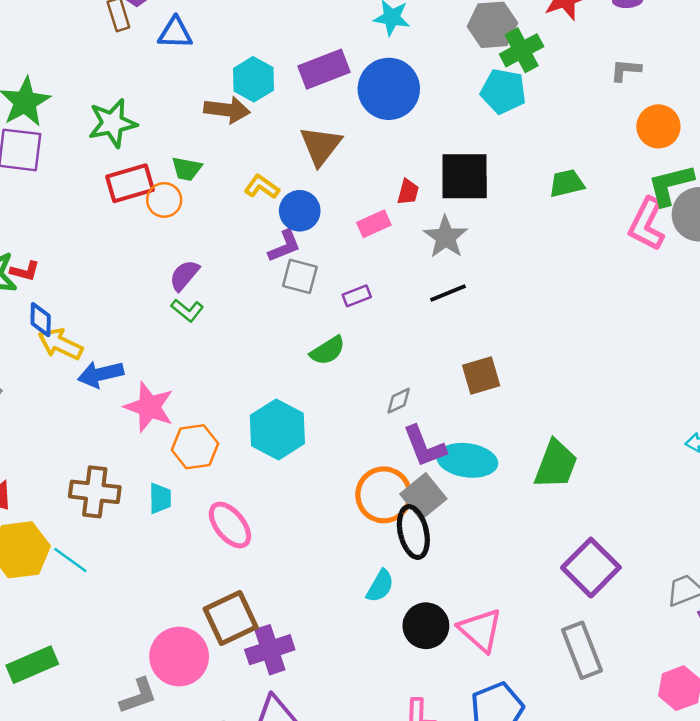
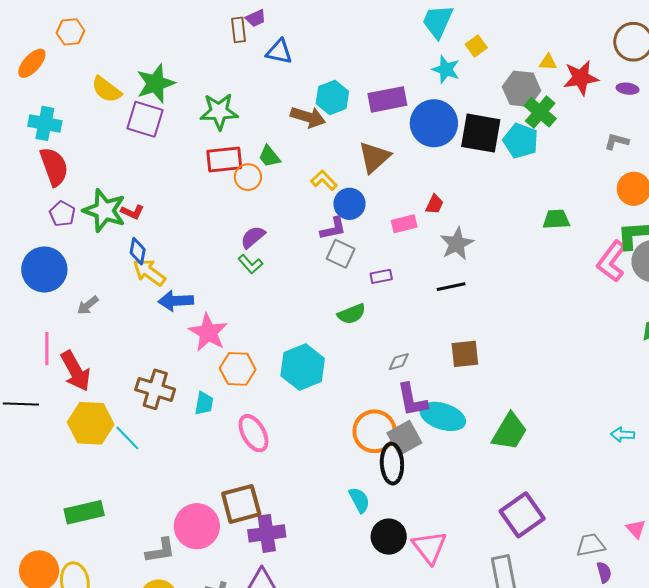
green cross: (522, 50) -> (540, 112), turned -32
green trapezoid: (187, 169) -> (269, 156), turned 30
black square: (465, 176) -> (481, 133), moved
cyan semicircle: (380, 586) -> (359, 500), turned -68

